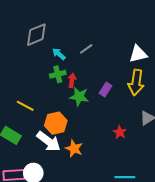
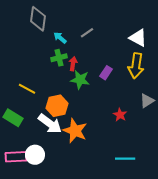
gray diamond: (36, 35) -> (38, 19), turned -60
white triangle: (138, 54) -> (138, 38), turned 42
orange star: (74, 149) -> (75, 131), size x1.4

